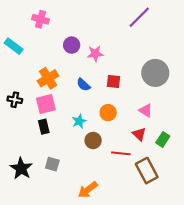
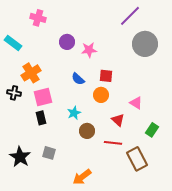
gray circle: (155, 73) -> (145, 44), moved
orange cross: (48, 78) -> (31, 73), moved
orange circle: (108, 113) -> (101, 95), moved
red triangle: (139, 134) -> (118, 120), moved

